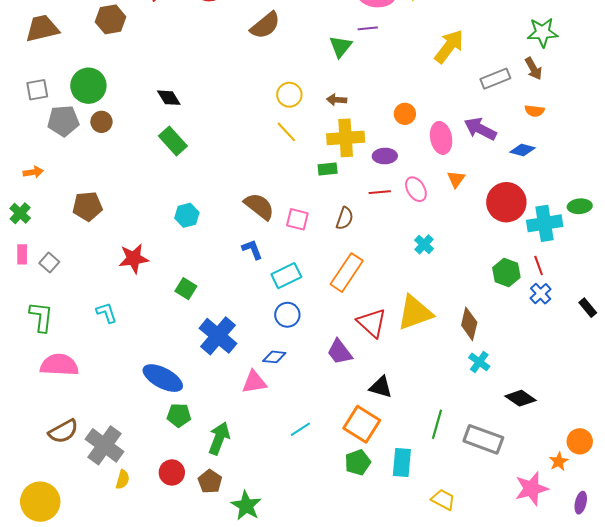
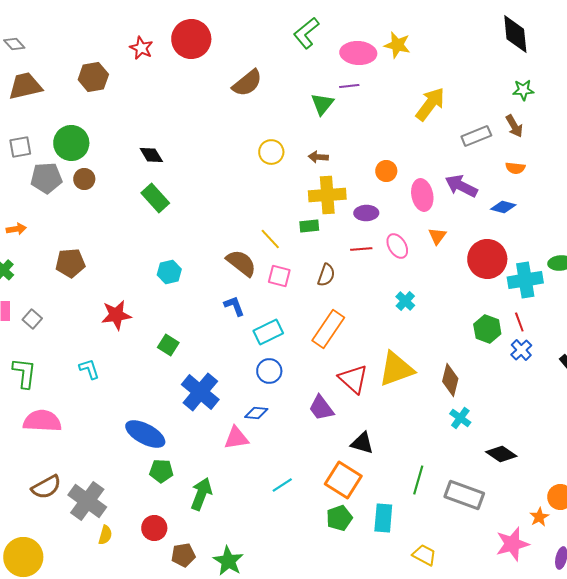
green star: (543, 32) -> (523, 90), size x0.7
yellow line: (286, 132) -> (270, 239), moved
brown pentagon: (210, 482) -> (183, 555), moved, turned 30

